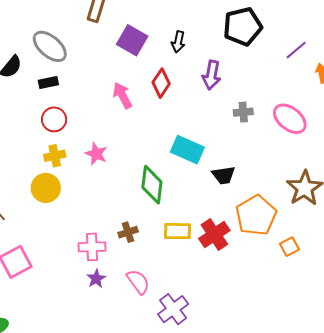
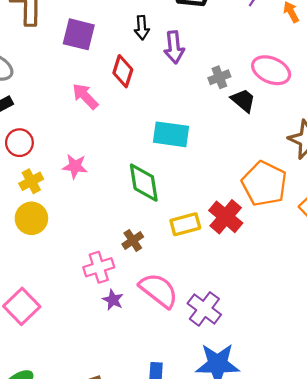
black arrow: (178, 42) -> (142, 28), moved
black trapezoid: (224, 175) -> (243, 100), moved, turned -115
pink semicircle: (138, 282) -> (159, 290), size x1.4

